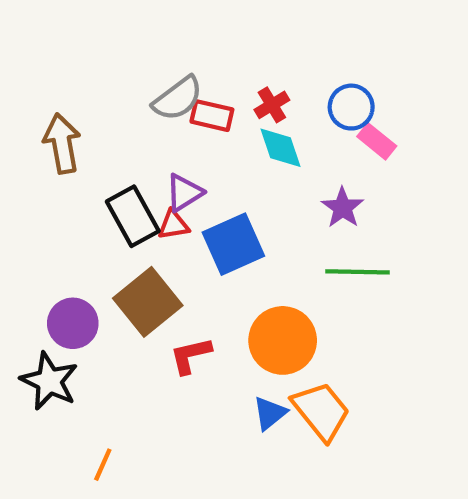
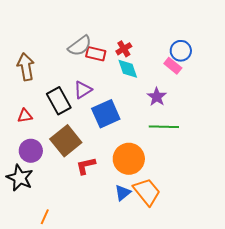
blue circle: (351, 107) -> (181, 51), moved
red triangle: (173, 225) -> (25, 116), moved

